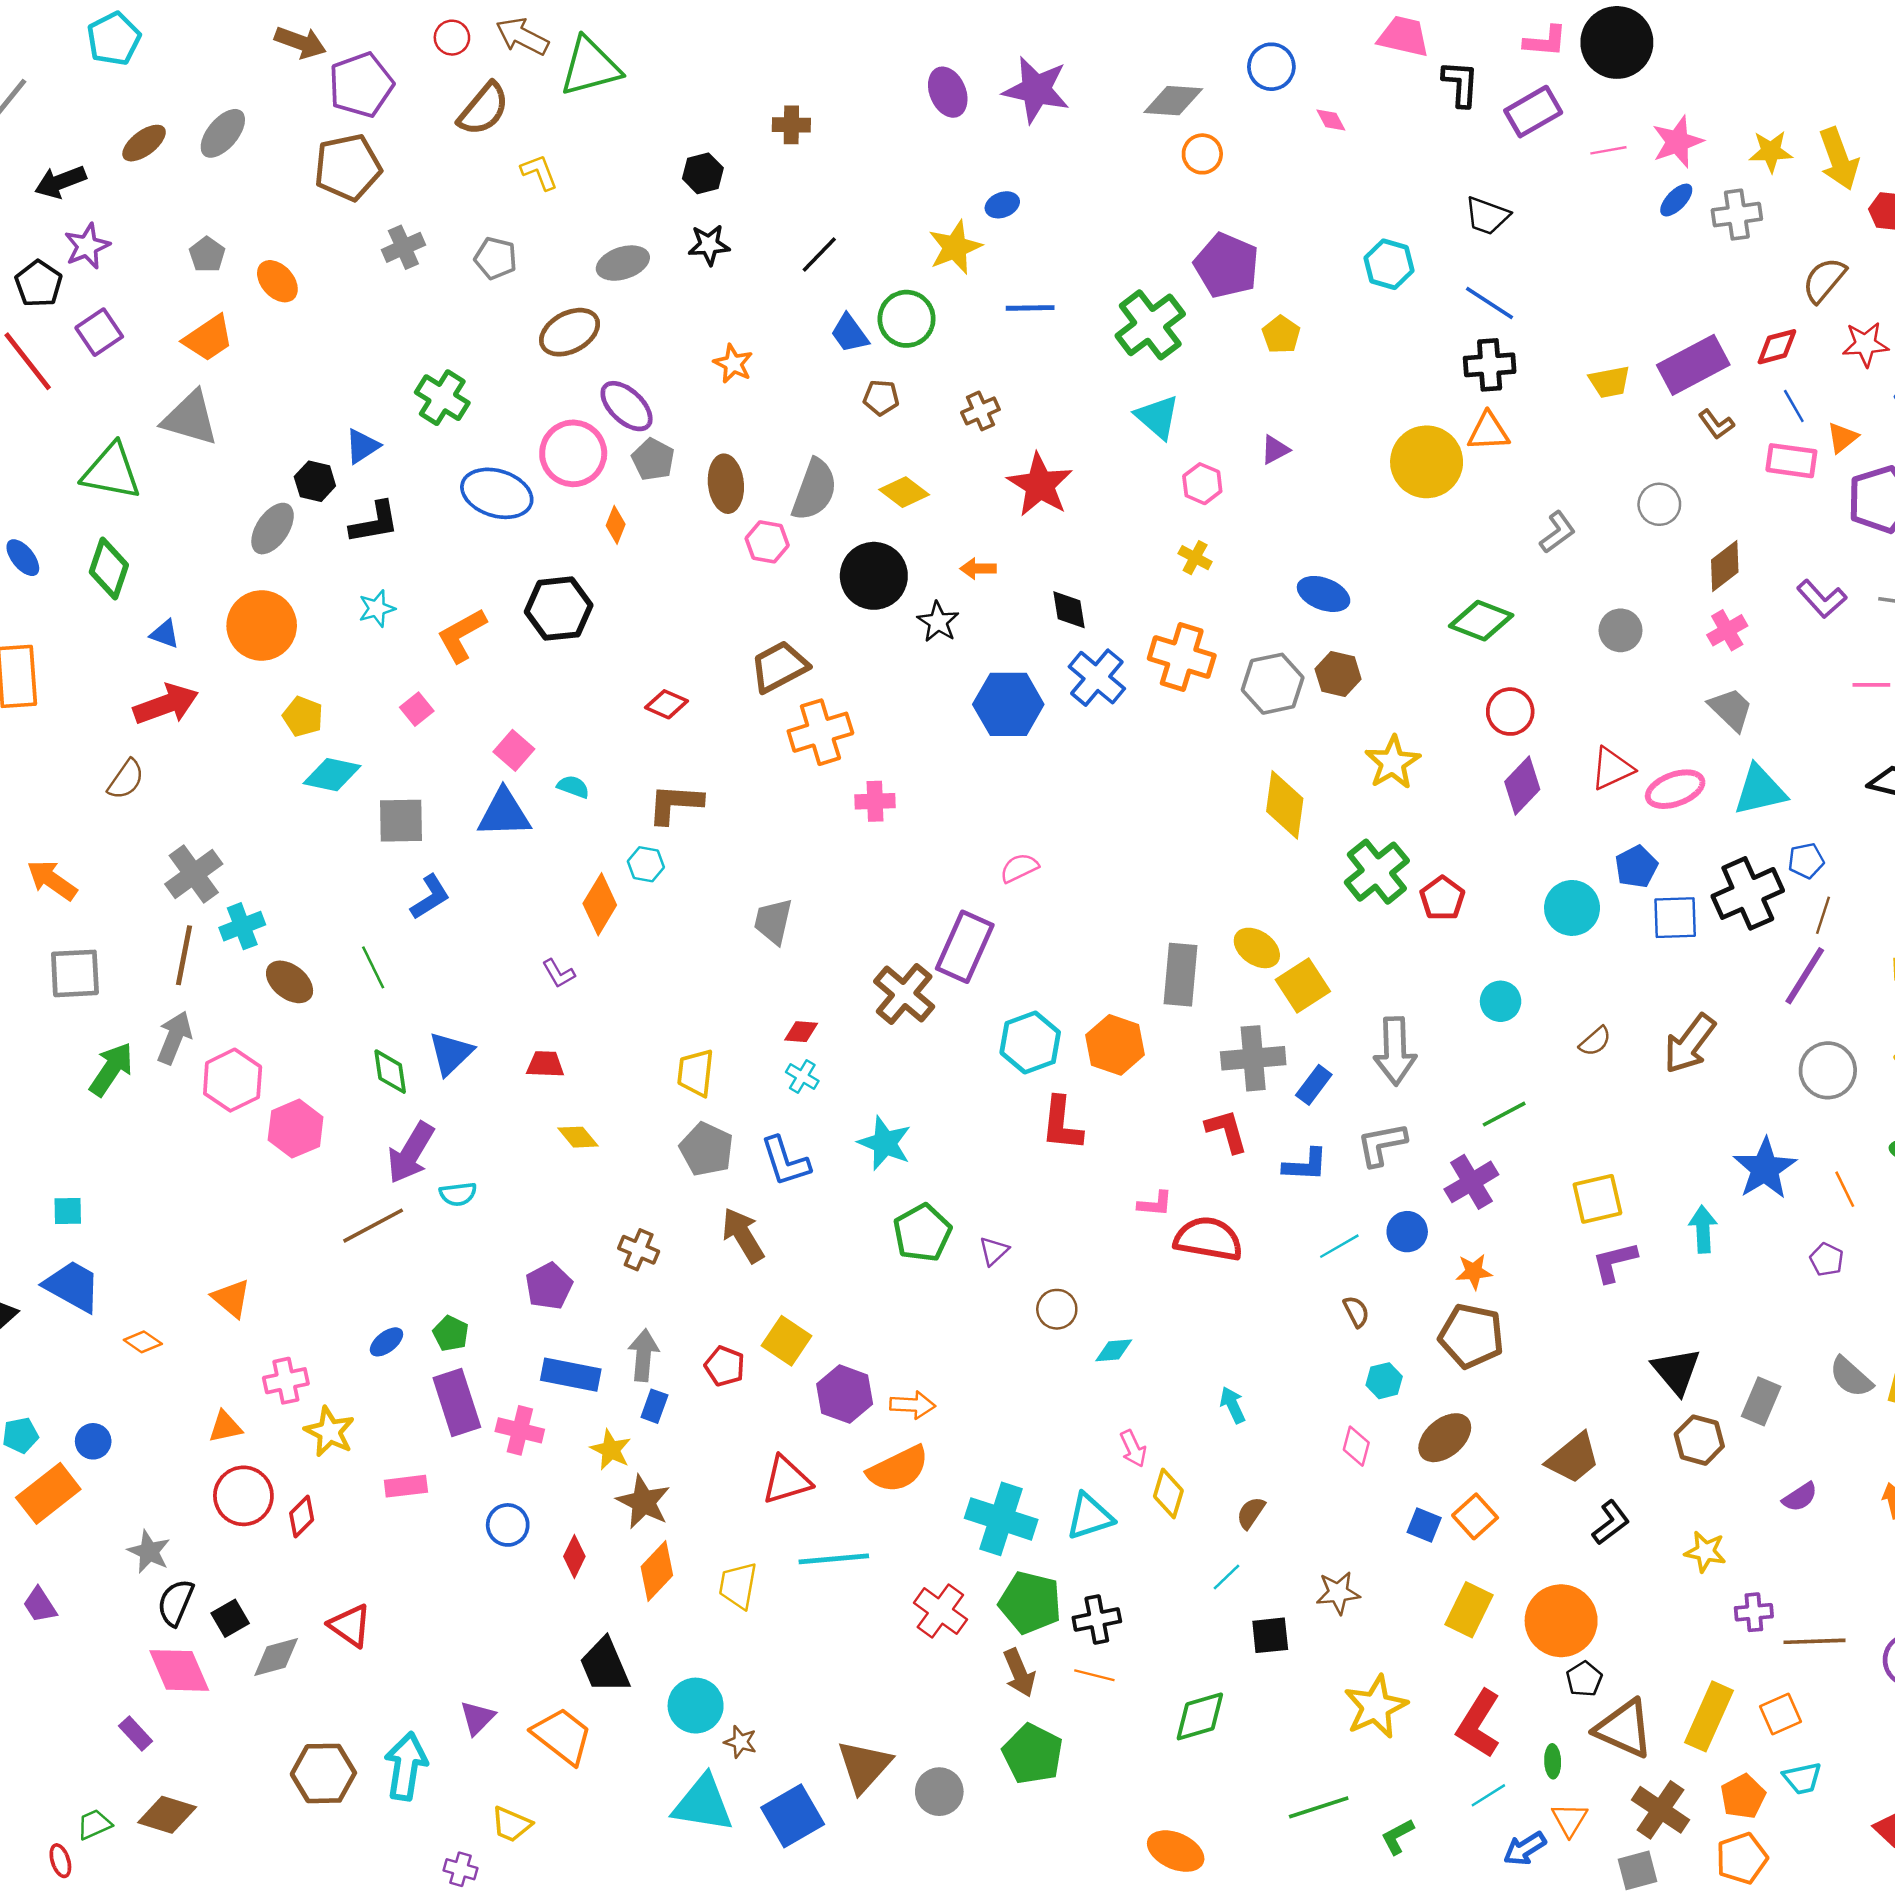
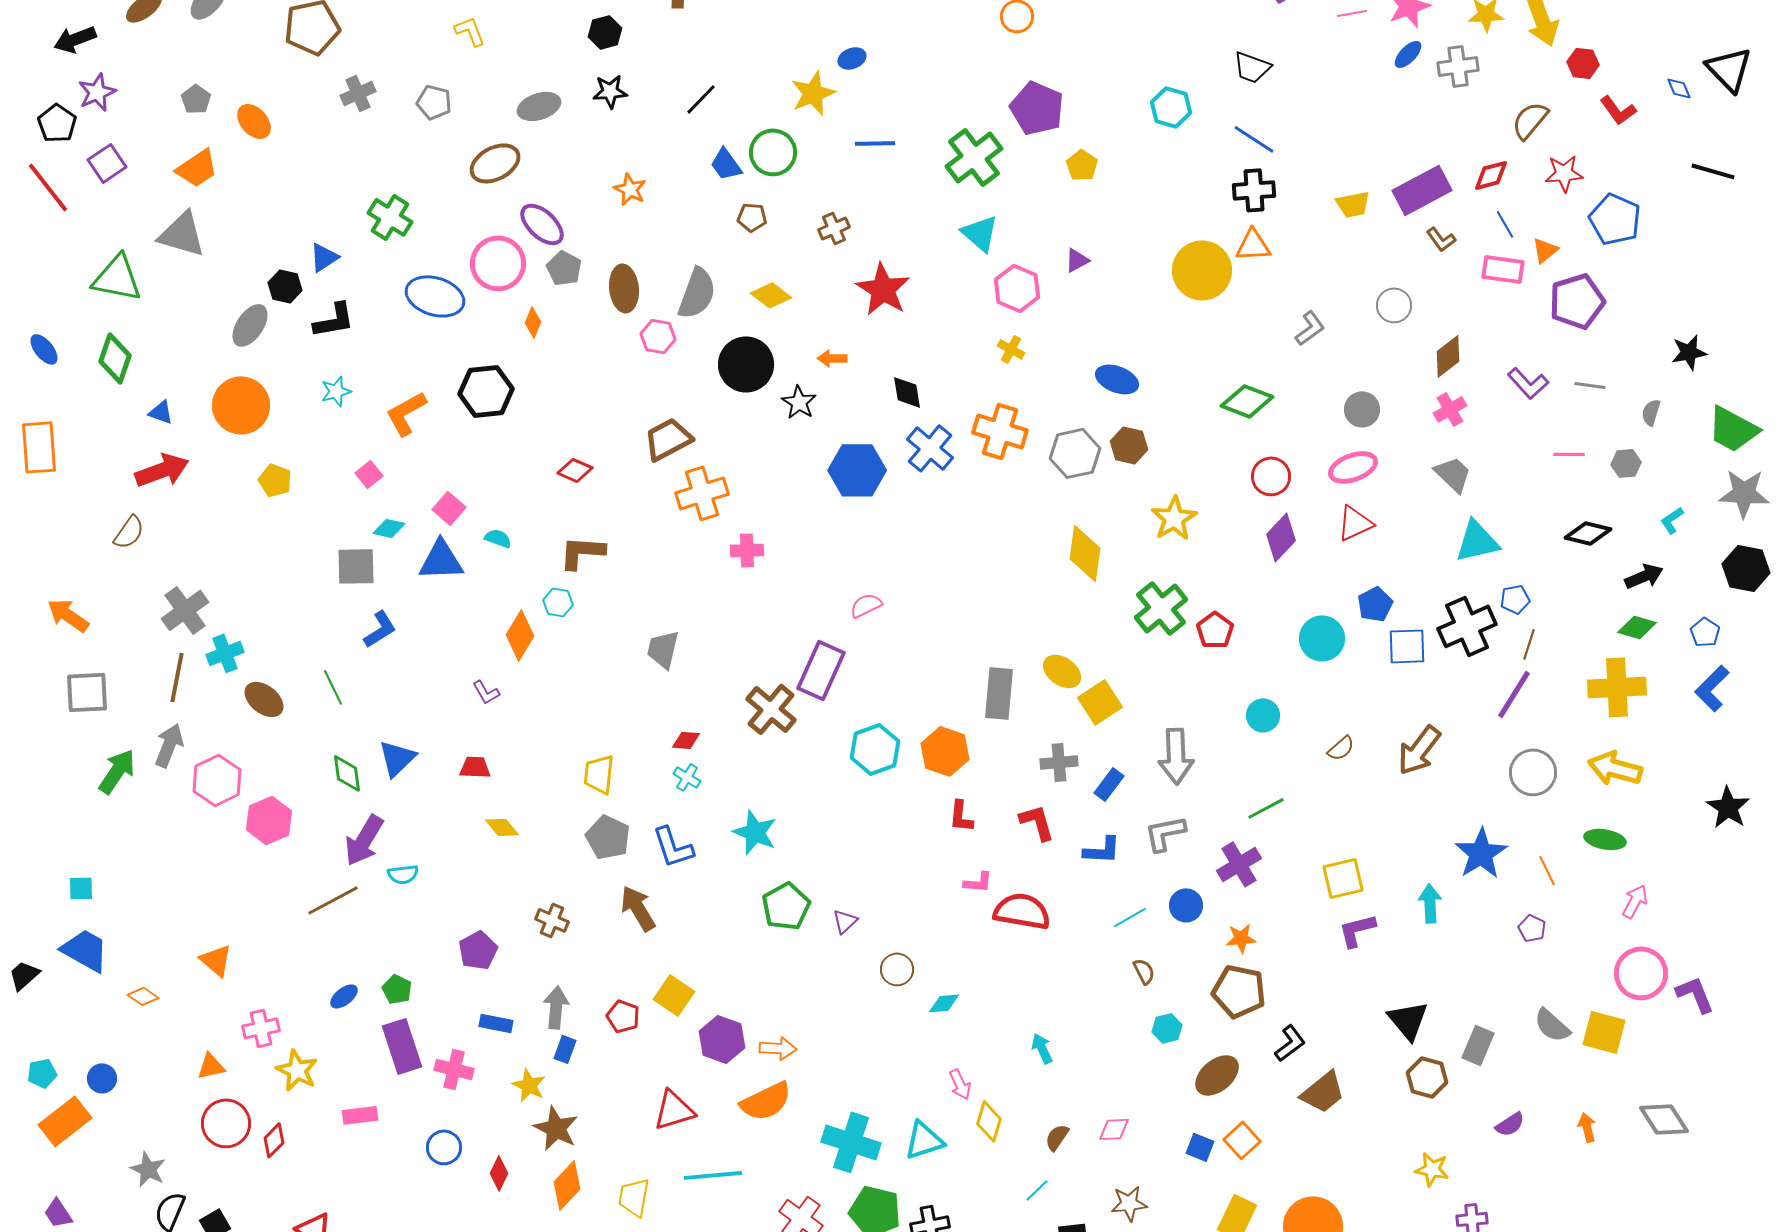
pink hexagon: (1202, 484) -> (1017, 288), size x1.4
cyan diamond: (332, 775) -> (389, 528), moved, size x0.7
pink ellipse: (1675, 789) -> (1353, 467), moved
gray cross: (1253, 1058) -> (1059, 762), size x0.7
red L-shape: (1062, 1124) -> (961, 816), moved, size x0.7
blue rectangle: (571, 1375) -> (496, 1023), size x0.7
pink diamond: (1356, 1446) -> (1114, 1129), moved, turned 72
black L-shape: (1611, 1523) -> (1290, 1043), moved

